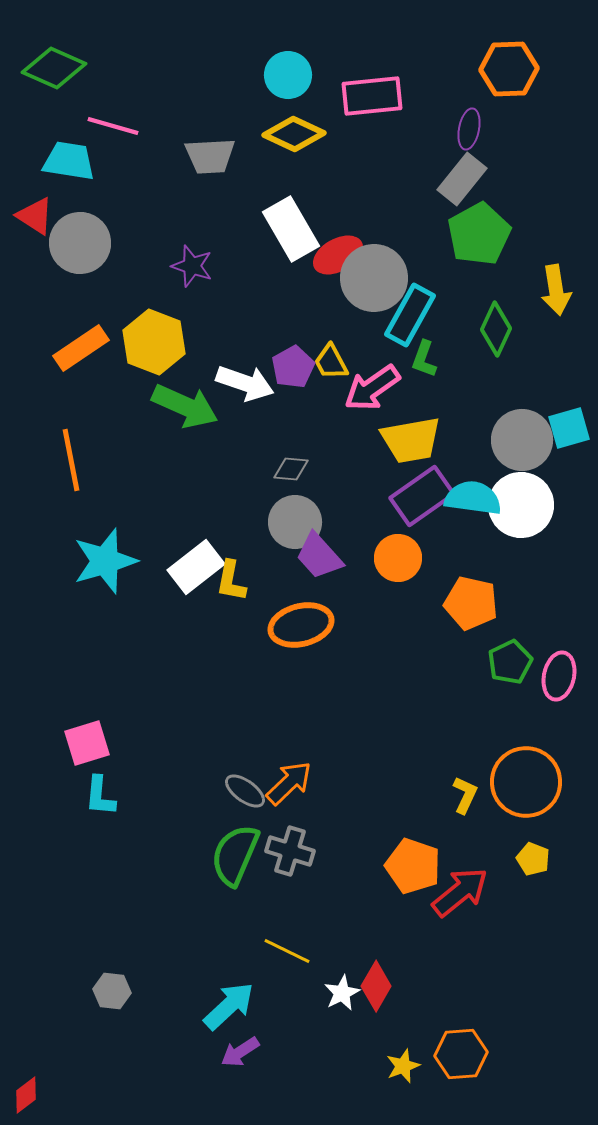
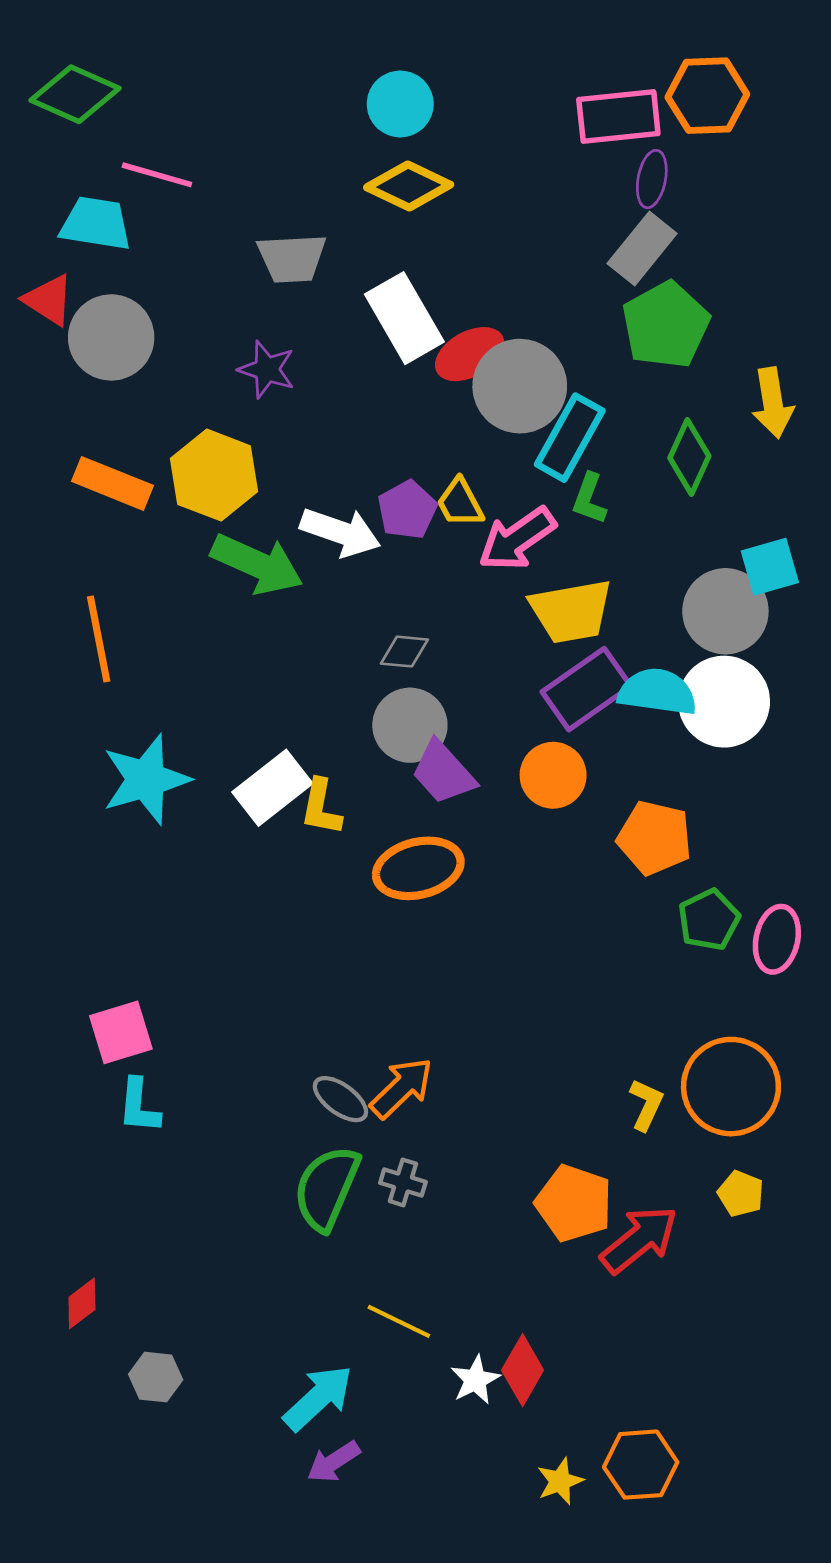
pink rectangle: (372, 96) -> (618, 116), moved
gray trapezoid: (210, 156) -> (292, 258), moved
orange rectangle: (81, 348) -> (113, 483), turned 56
cyan square: (569, 428) -> (770, 567), moved
gray cross: (290, 851) -> (403, 1182), size x0.7
red diamond: (26, 1095) -> (82, 1303), moved

